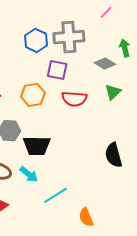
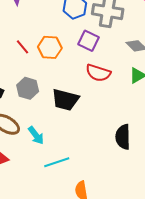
orange hexagon: (33, 95) -> (50, 47), moved
black trapezoid: (37, 146) -> (65, 100), moved

